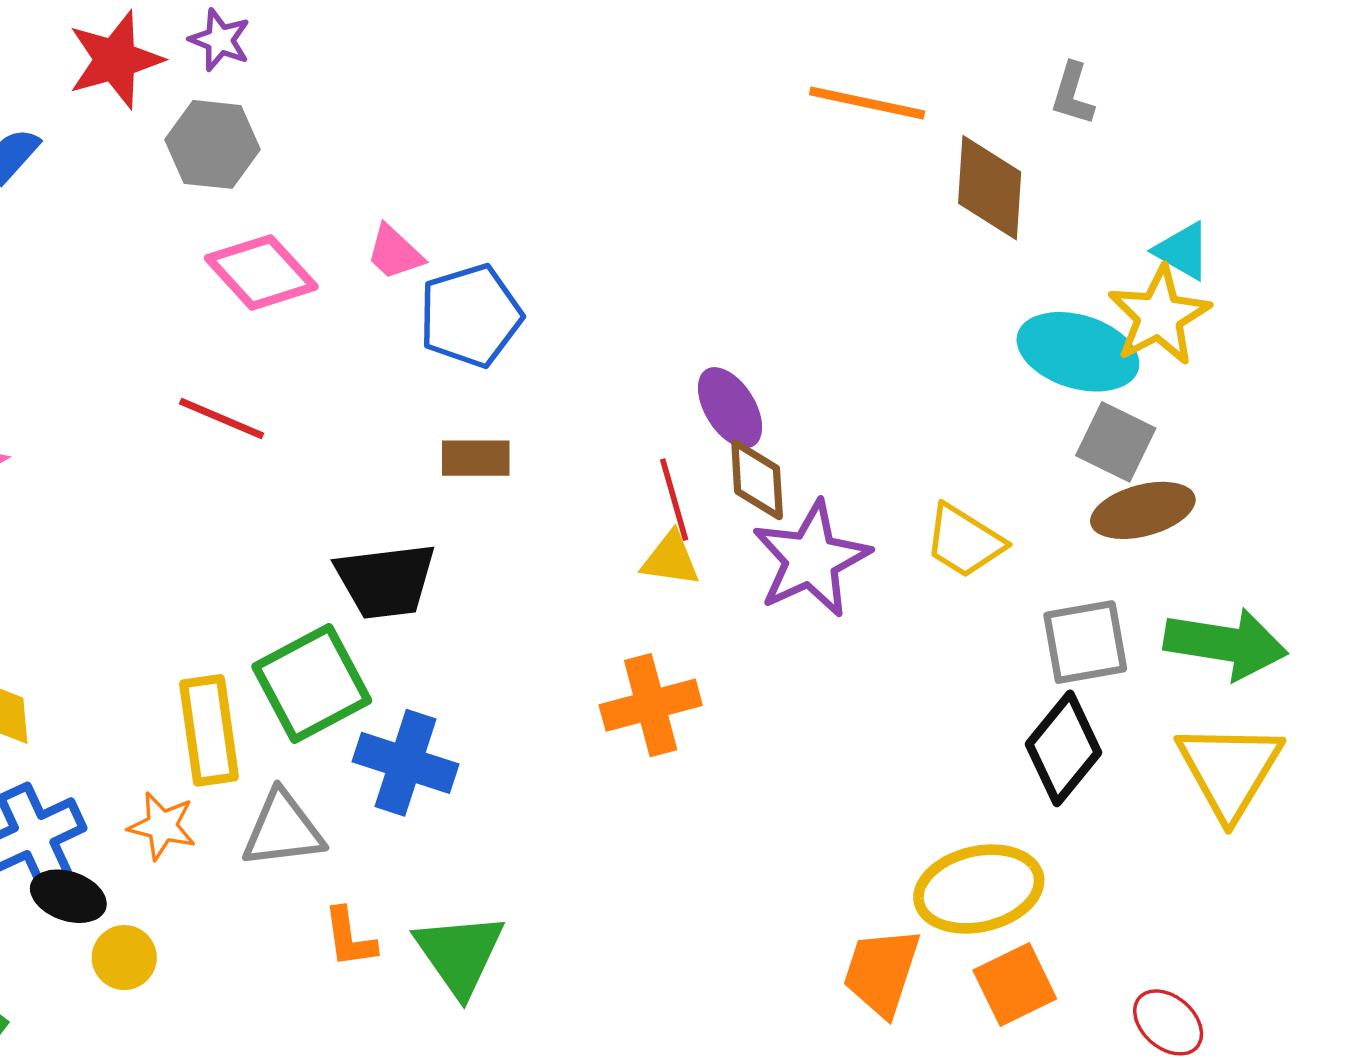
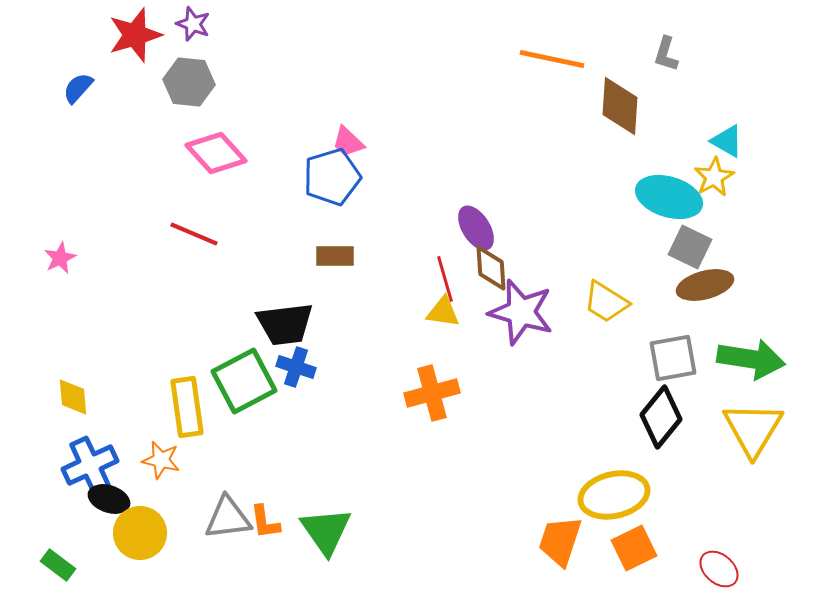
pink trapezoid: (395, 253) -> (348, 142), moved
yellow star: (1159, 316) -> (714, 177), size x0.7
purple star: (811, 559) -> (521, 312), turned -30
blue cross: (405, 763) -> (296, 367), moved, size x0.7
gray triangle: (283, 830) -> (228, 518), moved
yellow circle: (124, 958) -> (140, 533), size x1.5

